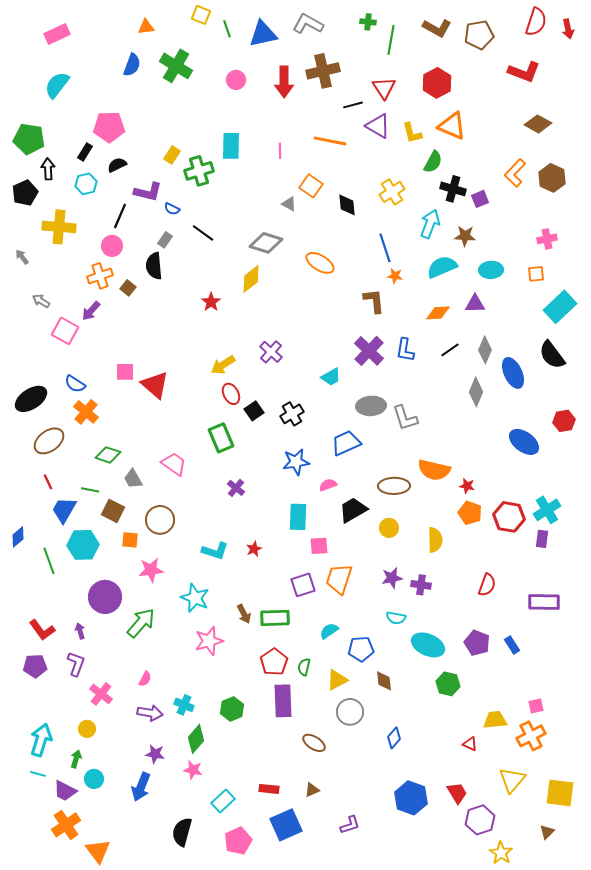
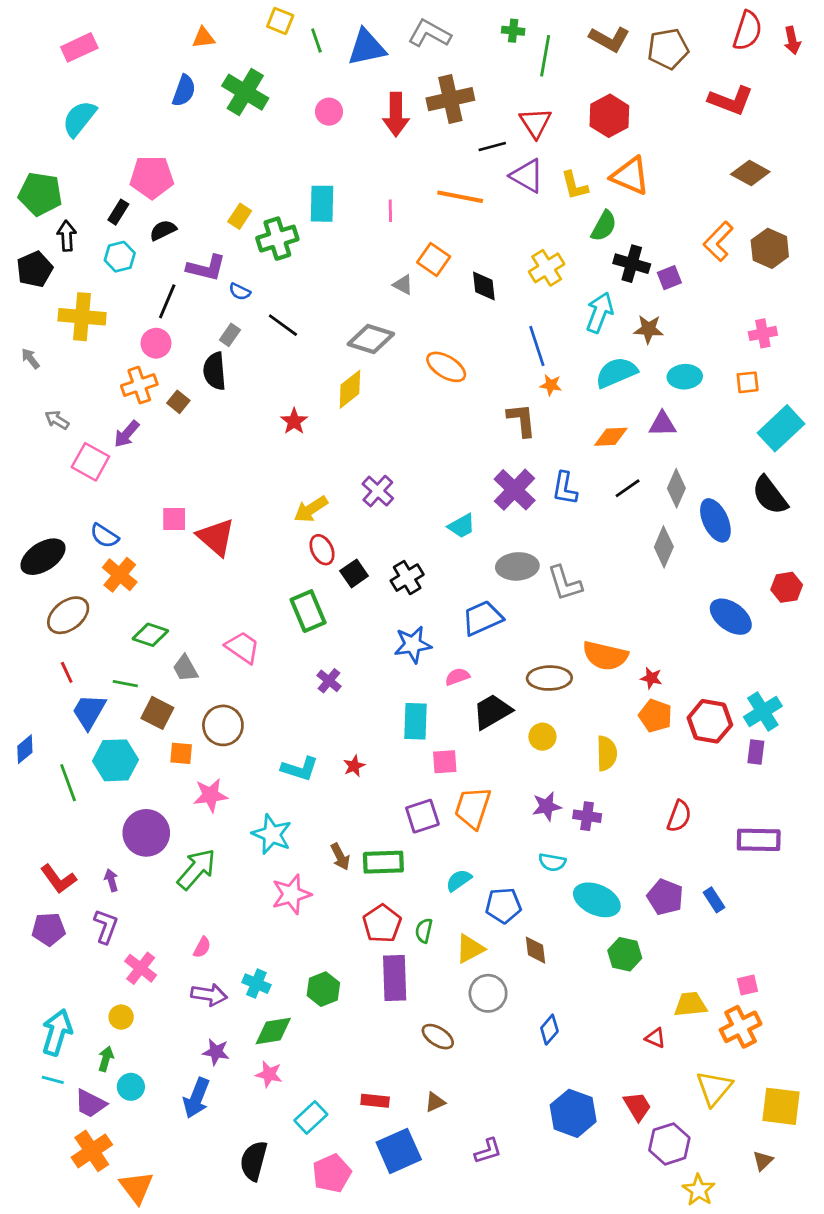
green diamond: (196, 739) -> (273, 1031), turned 40

